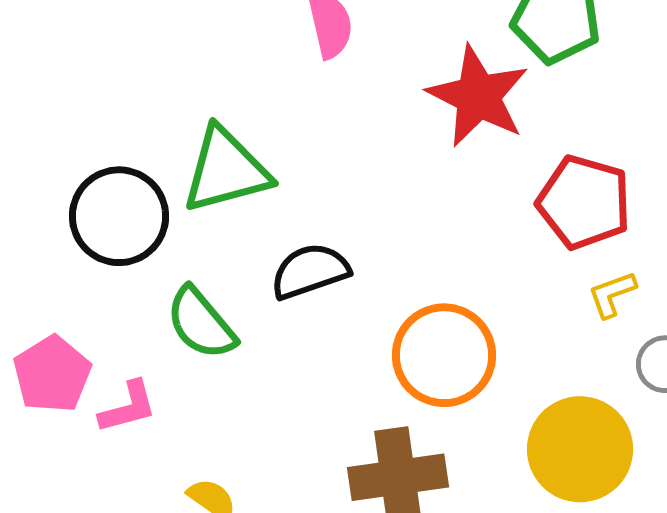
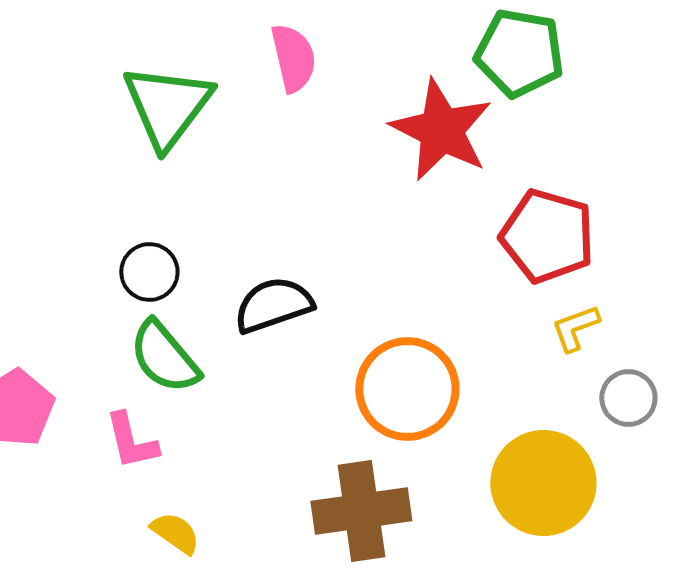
green triangle: (226, 170) -> (167, 106), moved, turned -38
black circle: (119, 216) -> (149, 272), moved, size x0.6
pink L-shape: (128, 407) -> (131, 441), moved, turned 92

